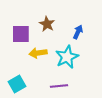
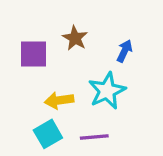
yellow arrow: (38, 53) -> (59, 100), moved
cyan square: (17, 84) -> (48, 134), moved

